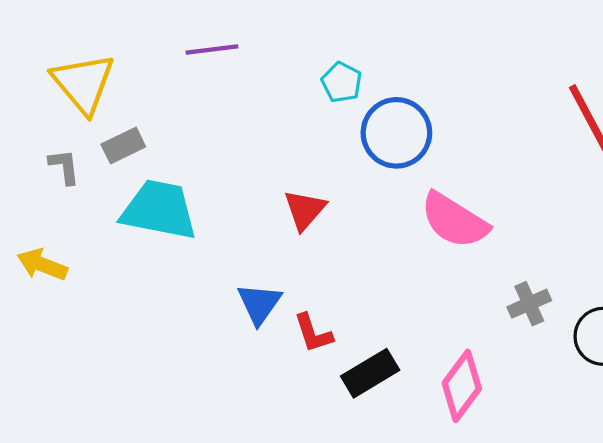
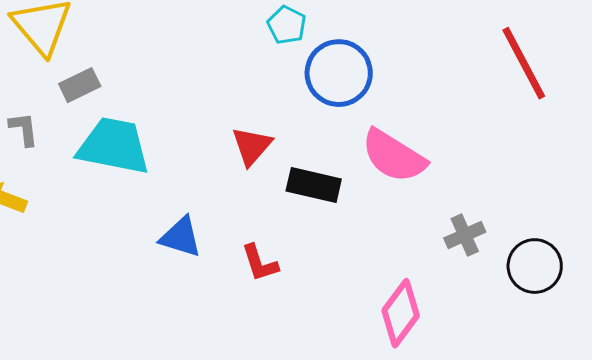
gray L-shape: (64, 167) -> (24, 129), moved
blue triangle: (259, 304) -> (181, 237), moved, turned -48
black rectangle: (370, 373) -> (314, 185), moved, turned 44

